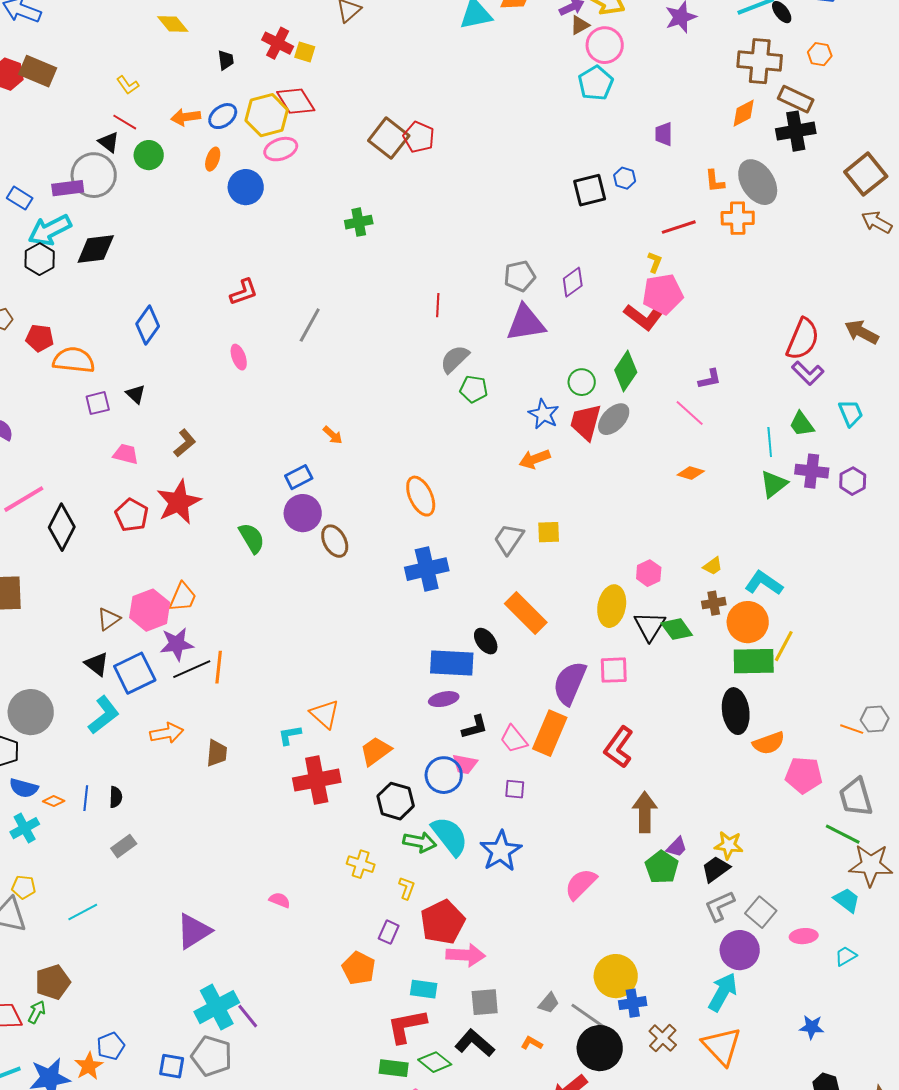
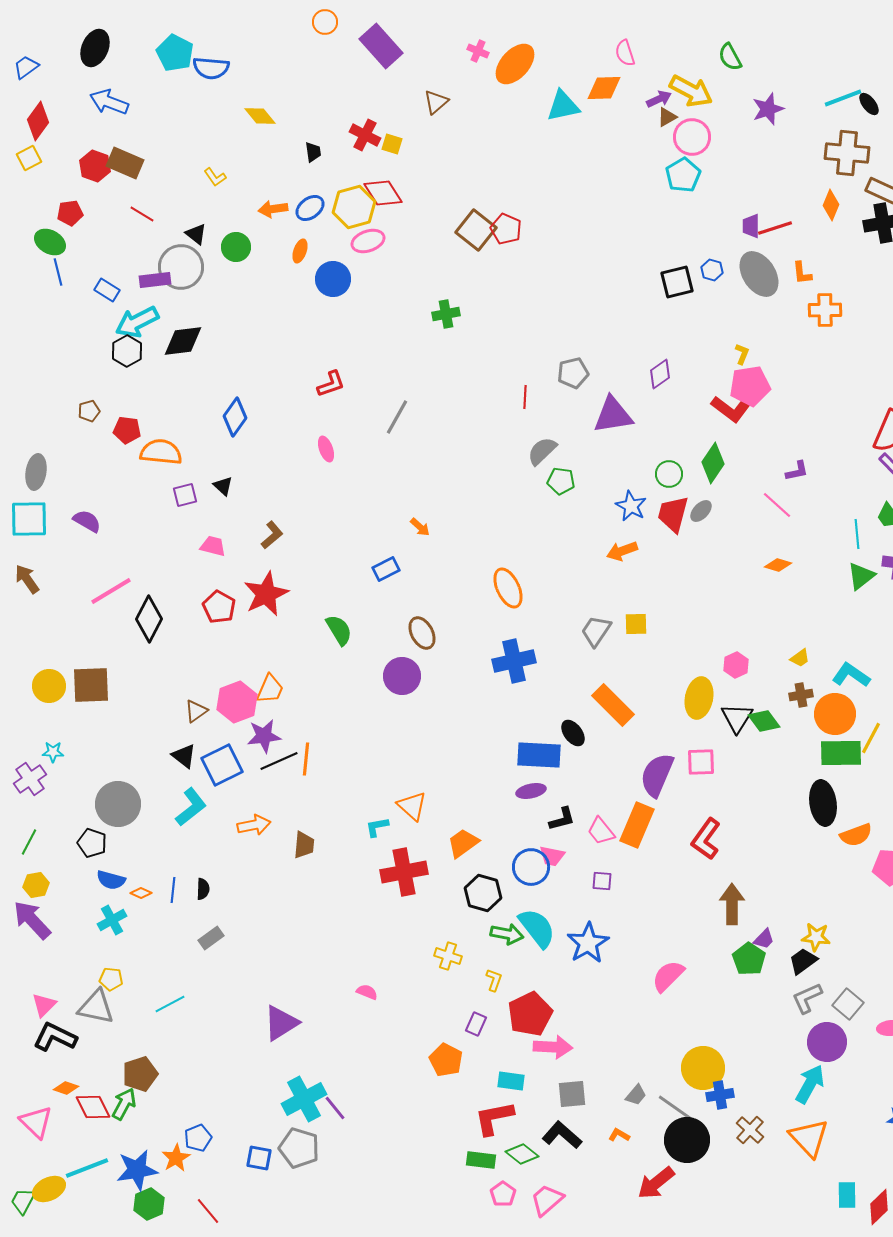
orange diamond: (744, 113) -> (831, 205), turned -40
red line: (125, 122) -> (142, 214), moved
gray ellipse: (758, 182) -> (759, 274), moved
red line: (679, 227) -> (775, 228), moved
gray pentagon: (520, 276) -> (573, 373), moved
gray ellipse: (614, 419) -> (701, 511), size x0.7
purple circle: (303, 513) -> (402, 676), moved
green arrow: (37, 1012) -> (124, 1104), size x1.4

